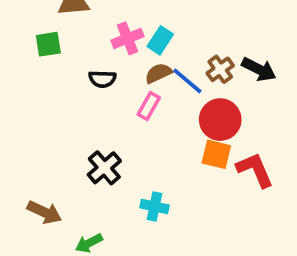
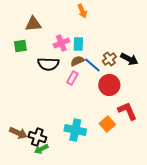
cyan rectangle: (160, 40) -> (78, 44), turned -32
black semicircle: (102, 79) -> (48, 64), size x1.5
orange square: (216, 154) -> (107, 124), moved, turned 35
black cross: (104, 168) -> (37, 137), moved, turned -30
cyan cross: (155, 206) -> (75, 130), size x1.5

